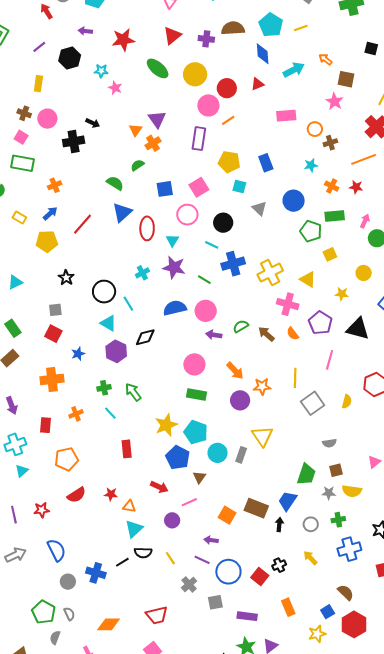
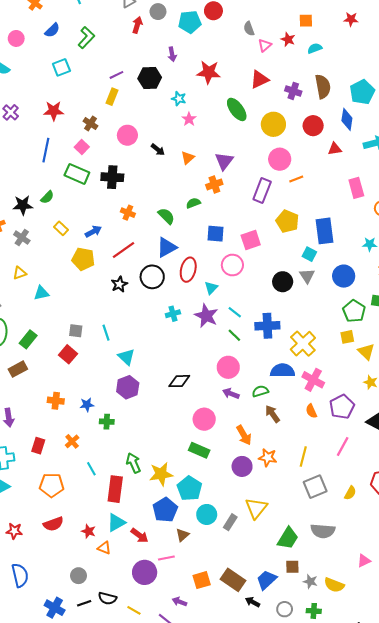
red arrow: (46, 11) -> (137, 25), turned 35
brown semicircle: (233, 28) -> (323, 87), turned 70
purple arrow: (85, 31) -> (172, 54), turned -120
purple line: (39, 47) -> (116, 75), moved
red circle: (227, 88) -> (313, 126), moved
pink rectangle: (286, 116) -> (356, 188), turned 66
pink circle: (47, 119) -> (127, 135), moved
orange triangle: (136, 130) -> (188, 158), moved
black cross: (74, 141) -> (112, 177), moved
blue rectangle: (266, 163) -> (324, 231), size x1.4
orange cross: (55, 185) -> (128, 213), moved, turned 32
cyan square: (239, 186) -> (309, 254), moved
black circle: (223, 223) -> (283, 282), moved
cyan line: (212, 245) -> (235, 312), moved
yellow square: (330, 254) -> (347, 337), moved
yellow cross: (270, 273) -> (303, 344), turned -30
black star: (66, 278) -> (119, 284), moved
yellow triangle: (308, 279) -> (366, 352), moved
black circle: (104, 292) -> (152, 277), moved
cyan line: (128, 304) -> (106, 333), moved
blue semicircle: (175, 308) -> (282, 371), moved
green rectangle: (13, 328) -> (28, 339), turned 60
brown arrow: (266, 334) -> (272, 414), moved
black diamond: (145, 337) -> (179, 381), moved
blue star: (78, 354) -> (87, 405), moved
orange cross: (52, 379) -> (56, 401), size x0.7
green arrow: (133, 392) -> (133, 463), moved
cyan line: (110, 413) -> (91, 469), moved
orange cross: (76, 414) -> (72, 441), turned -32
gray semicircle: (329, 443) -> (323, 531), size x1.6
red rectangle: (127, 449) -> (115, 489), size x1.4
brown square: (336, 470) -> (292, 567), moved
green trapezoid: (306, 474) -> (288, 538), moved
orange square: (227, 515) -> (202, 580), turned 30
purple circle: (172, 520) -> (145, 572), size x1.5
black arrow: (279, 525) -> (253, 602), turned -80
cyan triangle: (134, 529) -> (116, 523), moved
yellow line: (170, 558) -> (134, 610), turned -40
gray circle: (68, 582) -> (78, 576), moved

